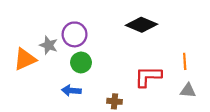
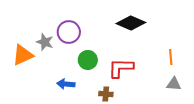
green circle: (81, 62) -> (88, 60), moved
red L-shape: (148, 77) -> (121, 68), moved

